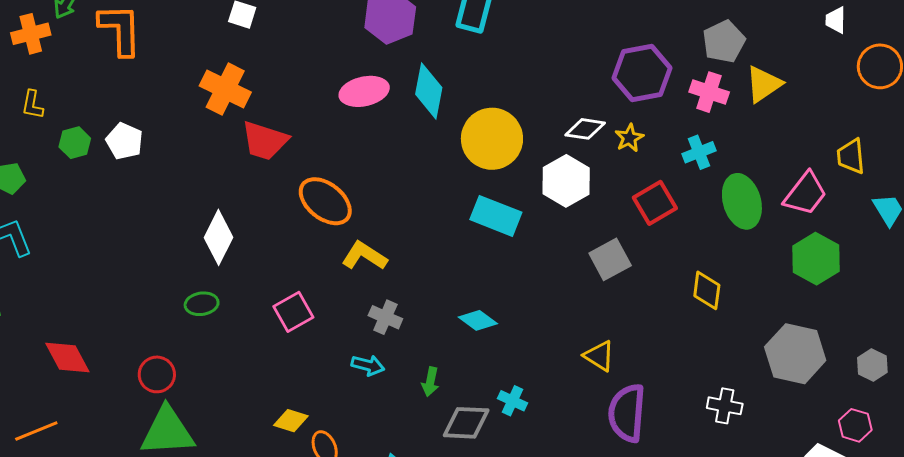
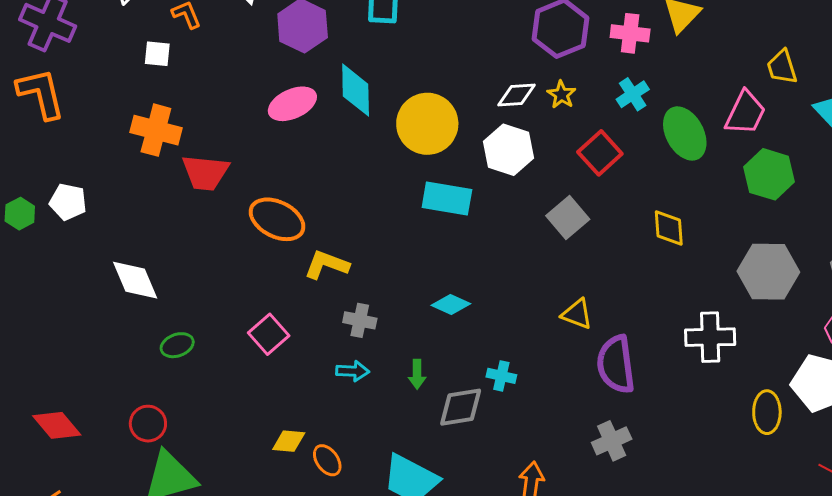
white diamond: (219, 237) -> (135, 280), moved, turned -38
white cross: (725, 406) -> (710, 337), size x1.4

